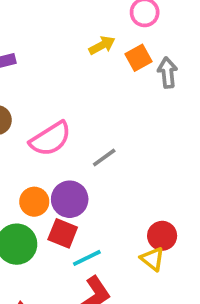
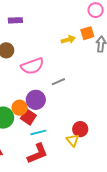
yellow arrow: (102, 45) -> (68, 40), moved
orange circle: (34, 202) -> (20, 108), moved

